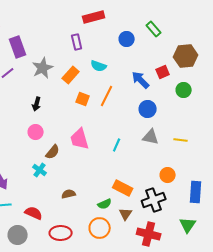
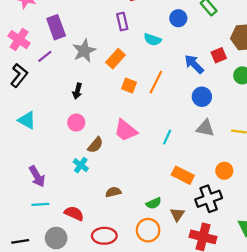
cyan semicircle: (99, 66) -> (153, 40), moved
pink trapezoid: (80, 139) -> (126, 130), turned -35
orange rectangle: (123, 188) -> (183, 175), moved

